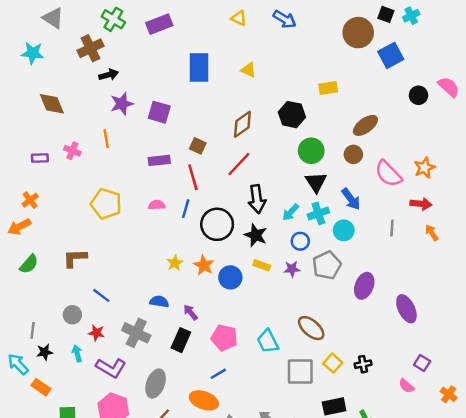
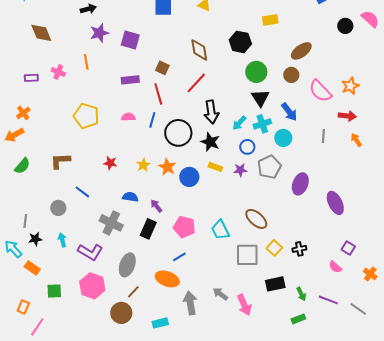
brown diamond: (242, 124) -> (199, 50), turned -65
red star: (96, 333) -> (110, 163), moved

